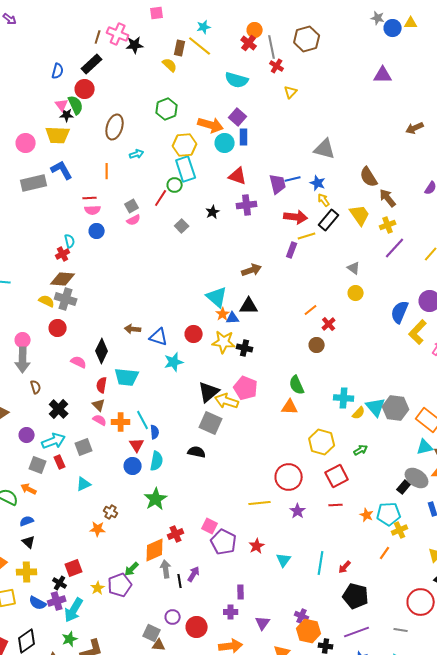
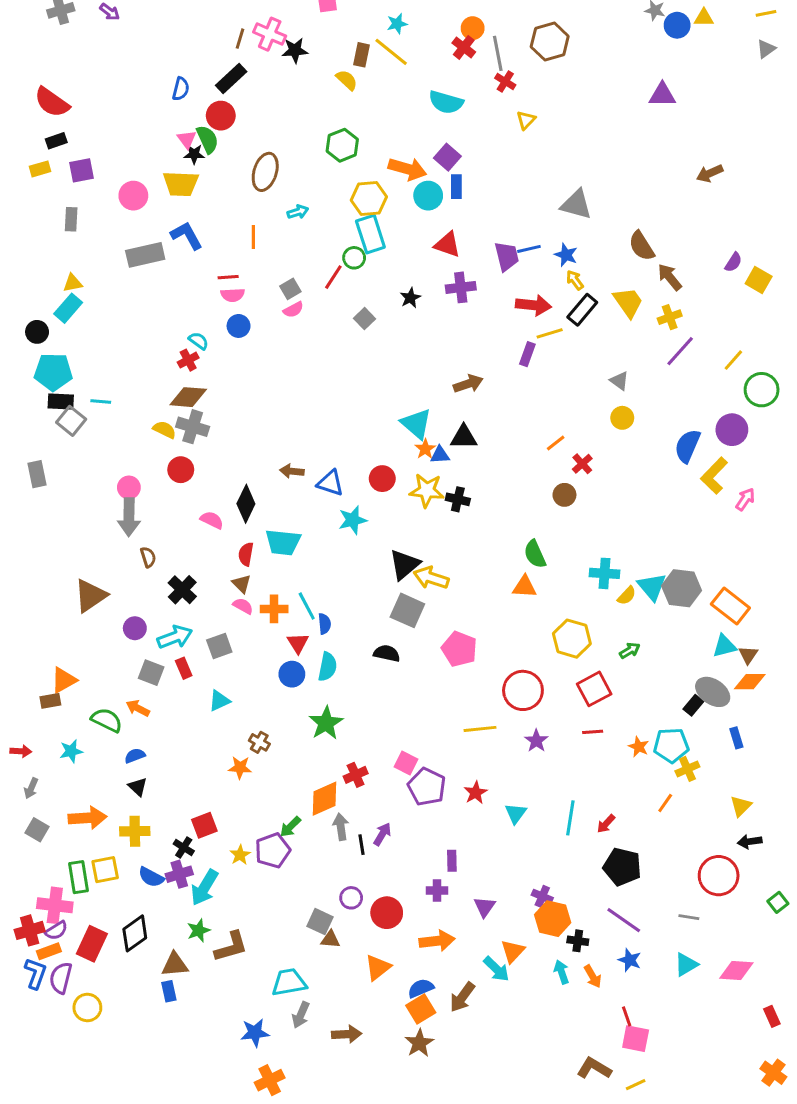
cyan semicircle: (70, 241) -> (199, 341), turned -40
pink pentagon: (246, 388) -> (459, 649), moved
purple line: (357, 632) -> (624, 920), turned 55

